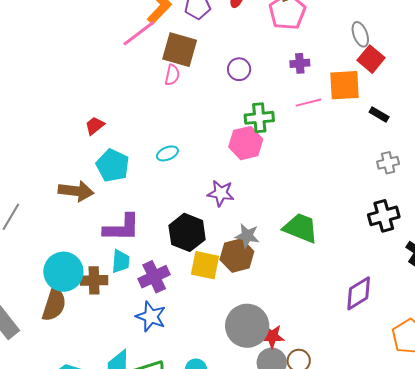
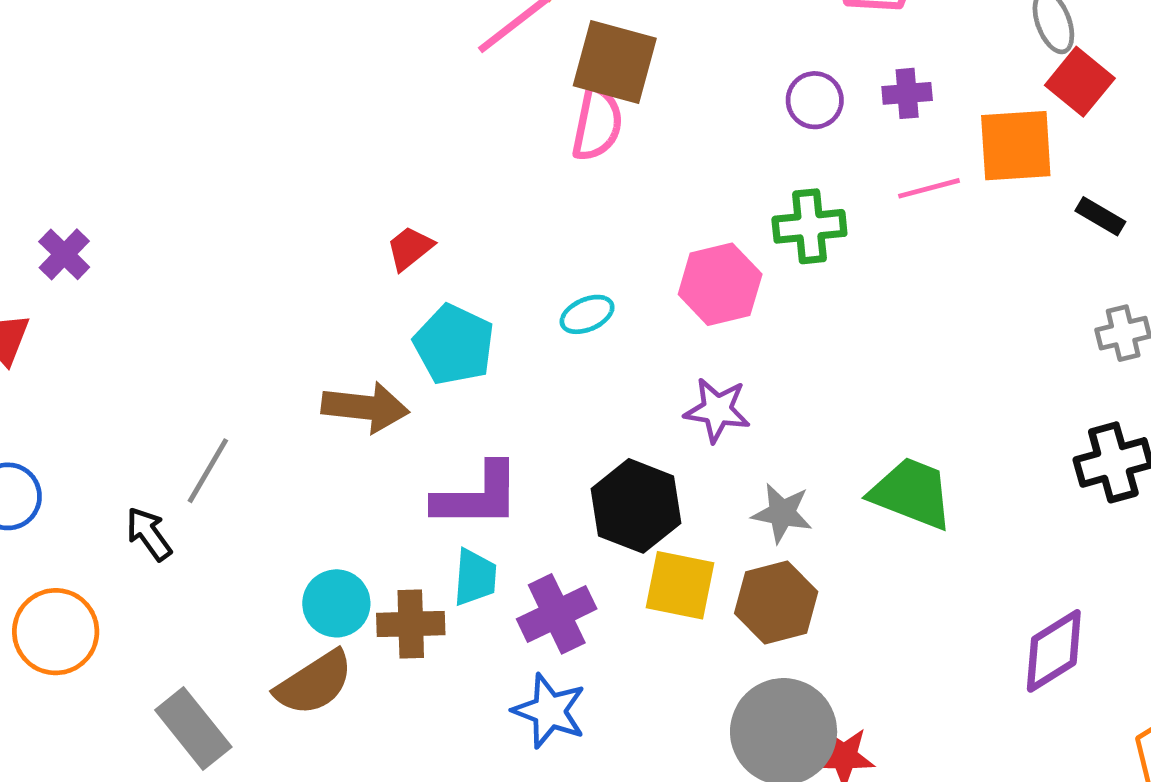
purple circle: (239, 69) -> (815, 100), moved
pink semicircle: (172, 75) -> (597, 124), size x1.4
pink hexagon: (246, 143) -> (720, 284), moved
brown hexagon: (237, 255) -> (776, 602), moved
cyan circle: (63, 272) -> (336, 603), size x0.7
brown semicircle: (54, 304) -> (314, 683), turned 40

